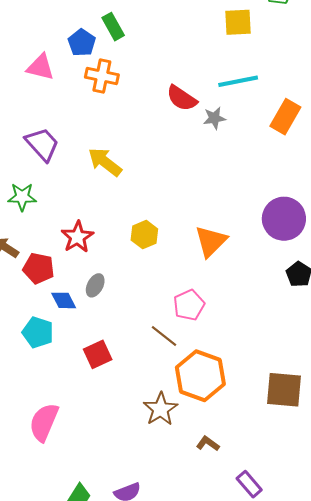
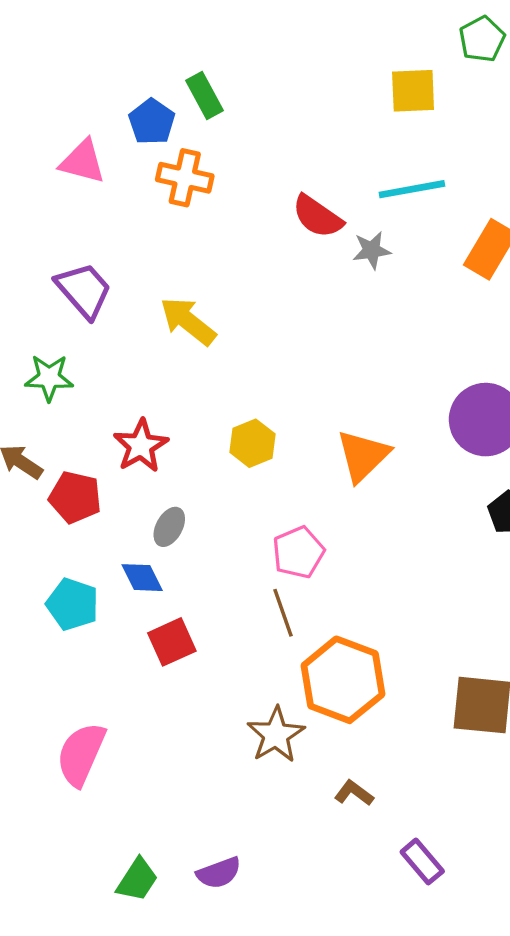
blue diamond: (64, 300) -> (142, 578), moved
pink pentagon: (189, 305) -> (298, 552), moved
brown line: (164, 336) -> (283, 613), turned 32

